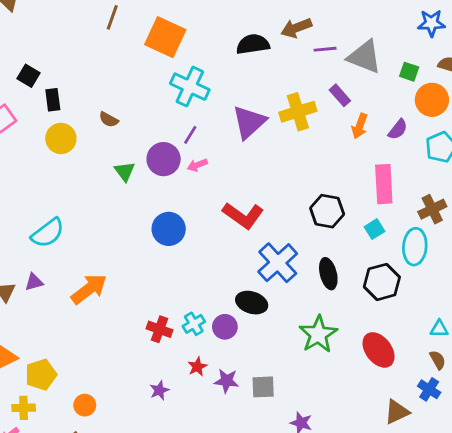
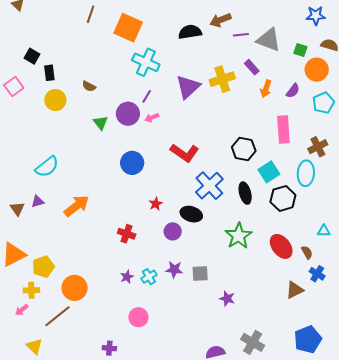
cyan square: (374, 229) -> (269, 172), moved, size x1.5
cyan cross: (194, 324) -> (149, 277), moved
brown semicircle: (438, 360) -> (307, 252), moved
red star: (197, 367) -> (156, 204), moved
orange circle: (85, 405) -> (75, 288), size x1.6

